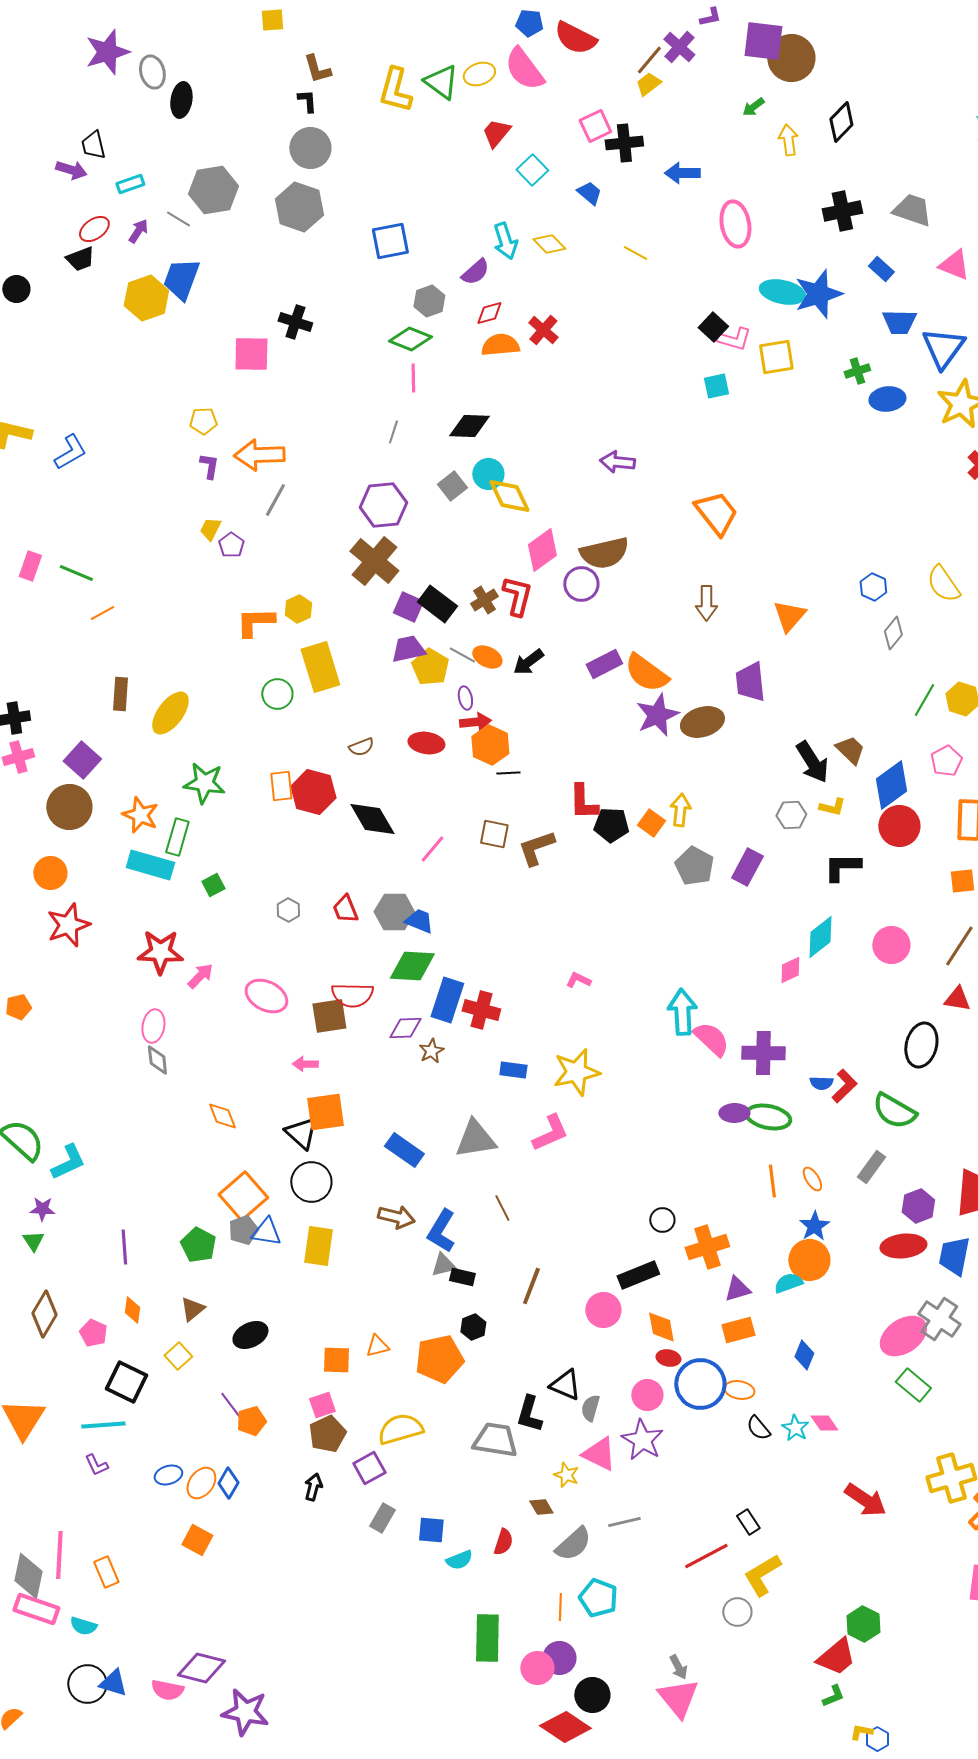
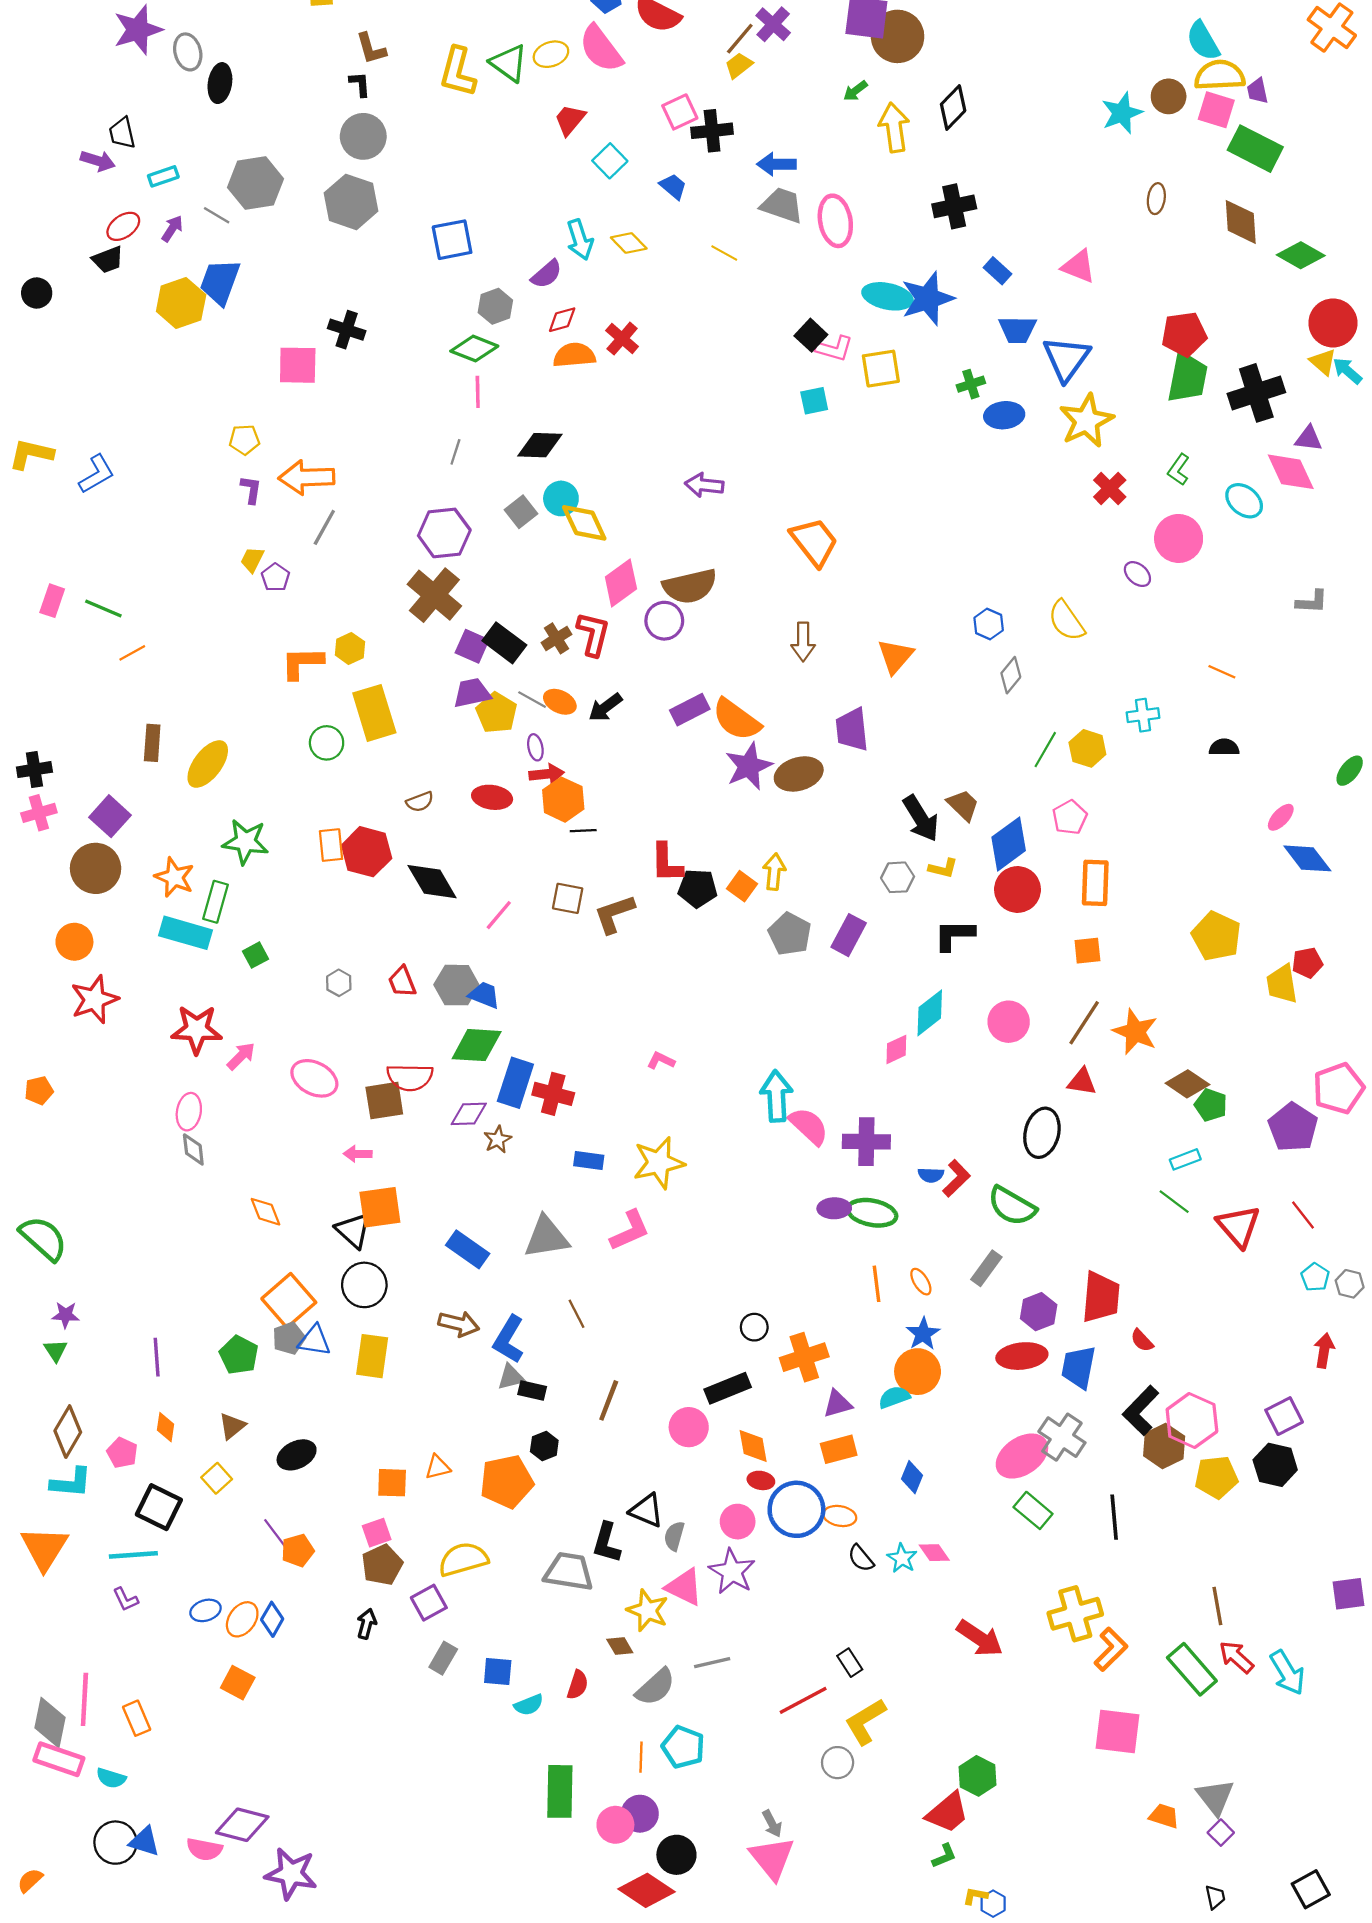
yellow arrow: (788, 140) -> (894, 127), size x1.4
gray trapezoid: (912, 210) -> (782, 205), moved
cyan L-shape: (68, 1162) -> (71, 1483), moved, turned 30
yellow star: (566, 1475) -> (648, 1610), size x1.5

